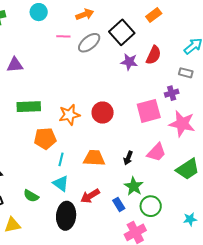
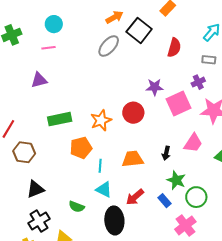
orange arrow: (85, 14) -> (114, 17), moved
pink line: (63, 36) -> (48, 48), moved
purple star: (129, 62) -> (155, 87), moved

